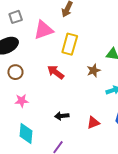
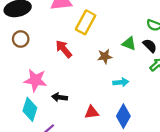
pink star: (22, 101) -> (35, 80), moved, size x1.5
cyan diamond: (26, 133) -> (30, 109), moved

